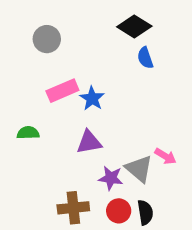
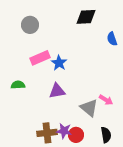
black diamond: (134, 27) -> (86, 17), turned -35
blue semicircle: (145, 58) -> (112, 39), moved
purple star: (111, 178) -> (64, 131), moved
black semicircle: (145, 212) -> (106, 135), moved

